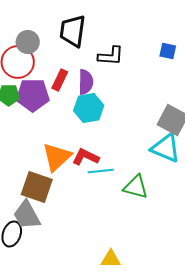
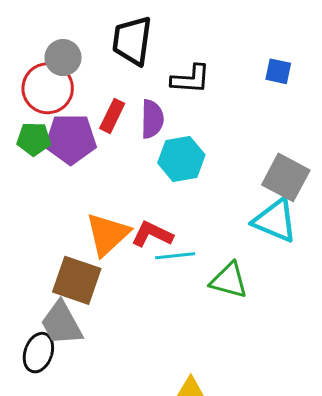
cyan hexagon: (89, 108) -> (181, 159), moved

